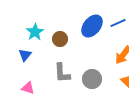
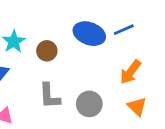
blue ellipse: (92, 26) -> (89, 34), turned 70

